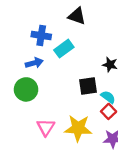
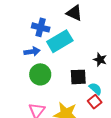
cyan rectangle: (64, 49) -> (60, 41), size x1.4
green circle: (26, 89) -> (40, 74), moved

